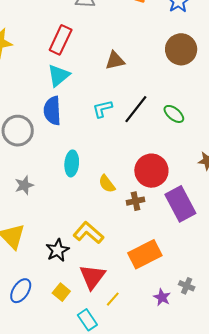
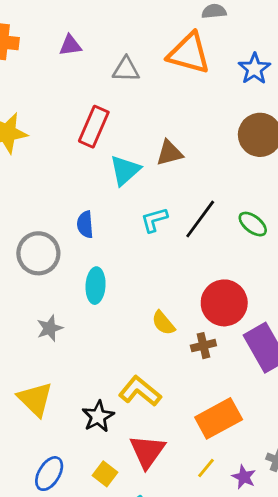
cyan triangle: (58, 75) -> (125, 170), moved
blue semicircle: (52, 111) -> (85, 224), size x0.7
cyan ellipse: (72, 163) -> (96, 286), moved
yellow line: (113, 299) -> (206, 468), moved

